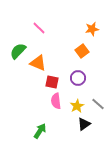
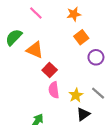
orange star: (92, 29) -> (74, 14), moved
purple circle: (78, 78) -> (96, 57), moved
red square: (52, 82) -> (50, 70), turned 32

